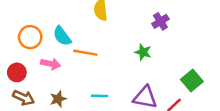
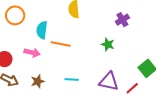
cyan semicircle: (62, 36) -> (42, 30), turned 42
orange circle: (30, 37) -> (15, 15), moved

